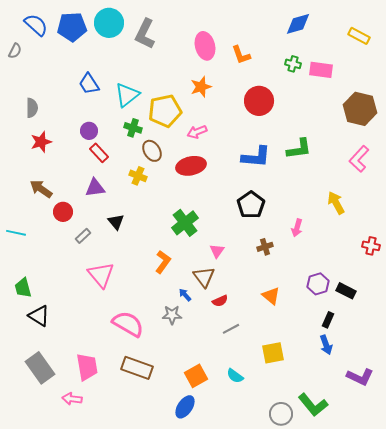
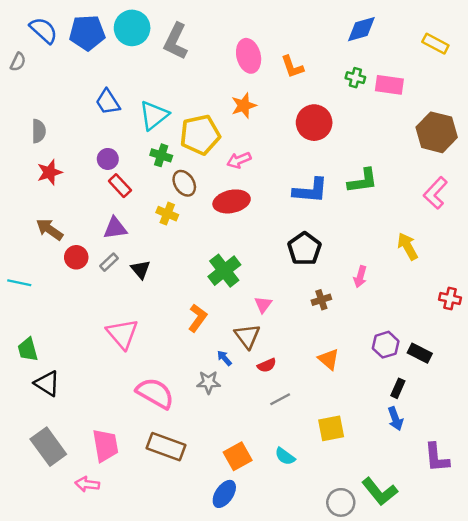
gray rectangle: (83, 236) -> (109, 262), moved
purple L-shape: (360, 377) -> (437, 458), turned 60

